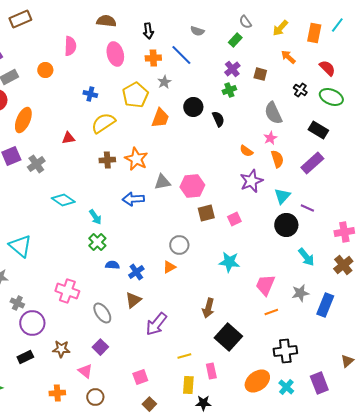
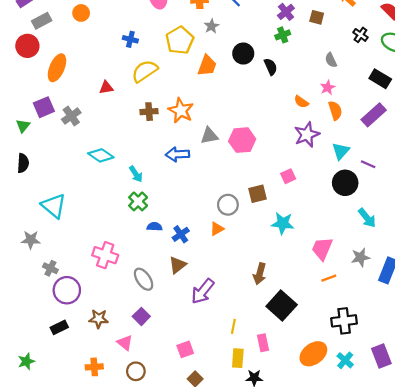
gray semicircle: (273, 113) -> (331, 60), size x0.6
brown square: (206, 213) -> (257, 194), moved
yellow line: (184, 356) -> (233, 326), turned -64

